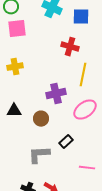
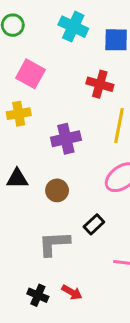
pink square: (17, 29) -> (30, 74), moved, turned 36
purple cross: (56, 94) -> (66, 139), moved

